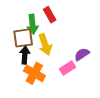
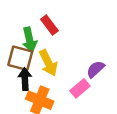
brown square: (23, 38) -> (20, 58), turned 30

